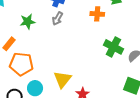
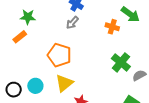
green star: (28, 22) -> (28, 17), moved
orange pentagon: (21, 64) -> (59, 55), moved

